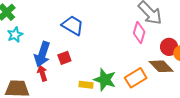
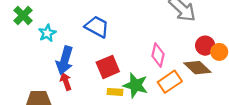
pink diamond: (139, 33) -> (158, 55), moved
cyan star: (15, 35) -> (47, 33), moved
red square: (64, 58) -> (108, 67), moved, size x1.5

